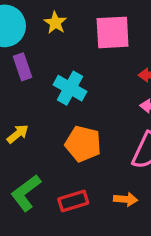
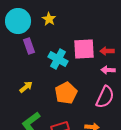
pink square: (113, 32) -> (84, 49), moved
orange pentagon: (83, 144) -> (66, 93), turned 30

